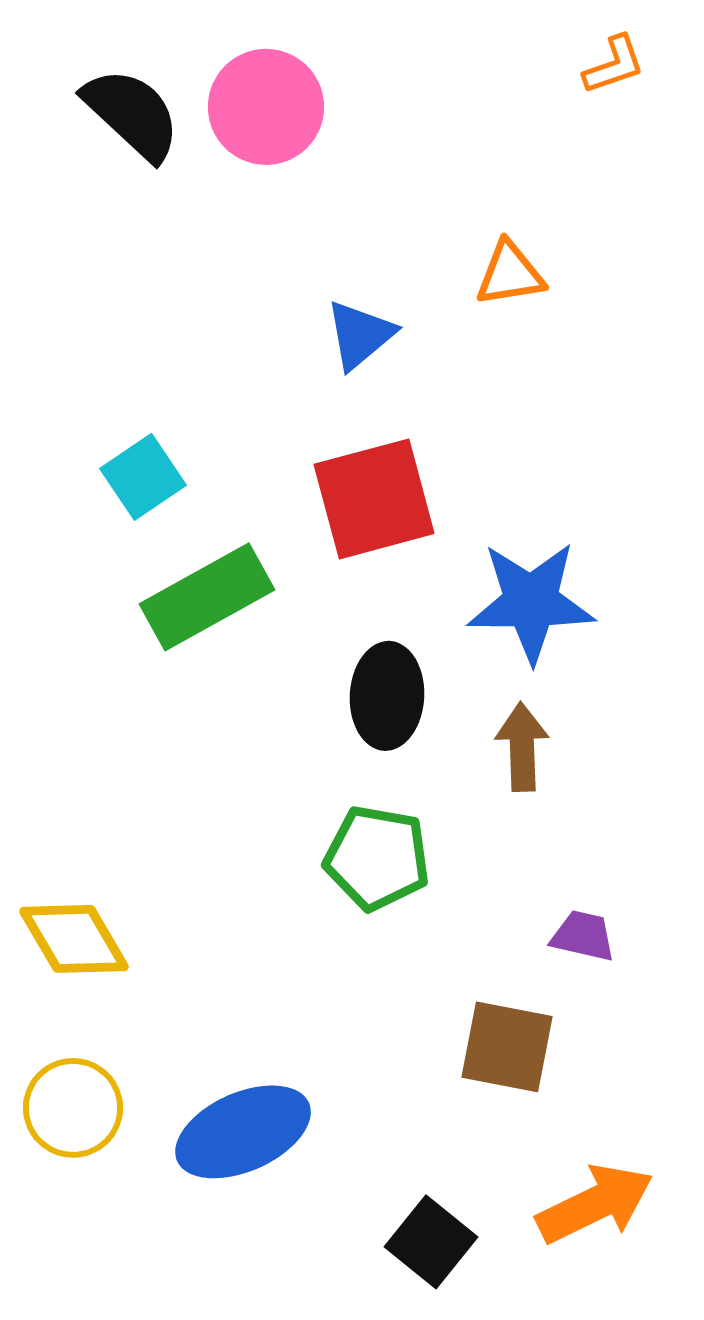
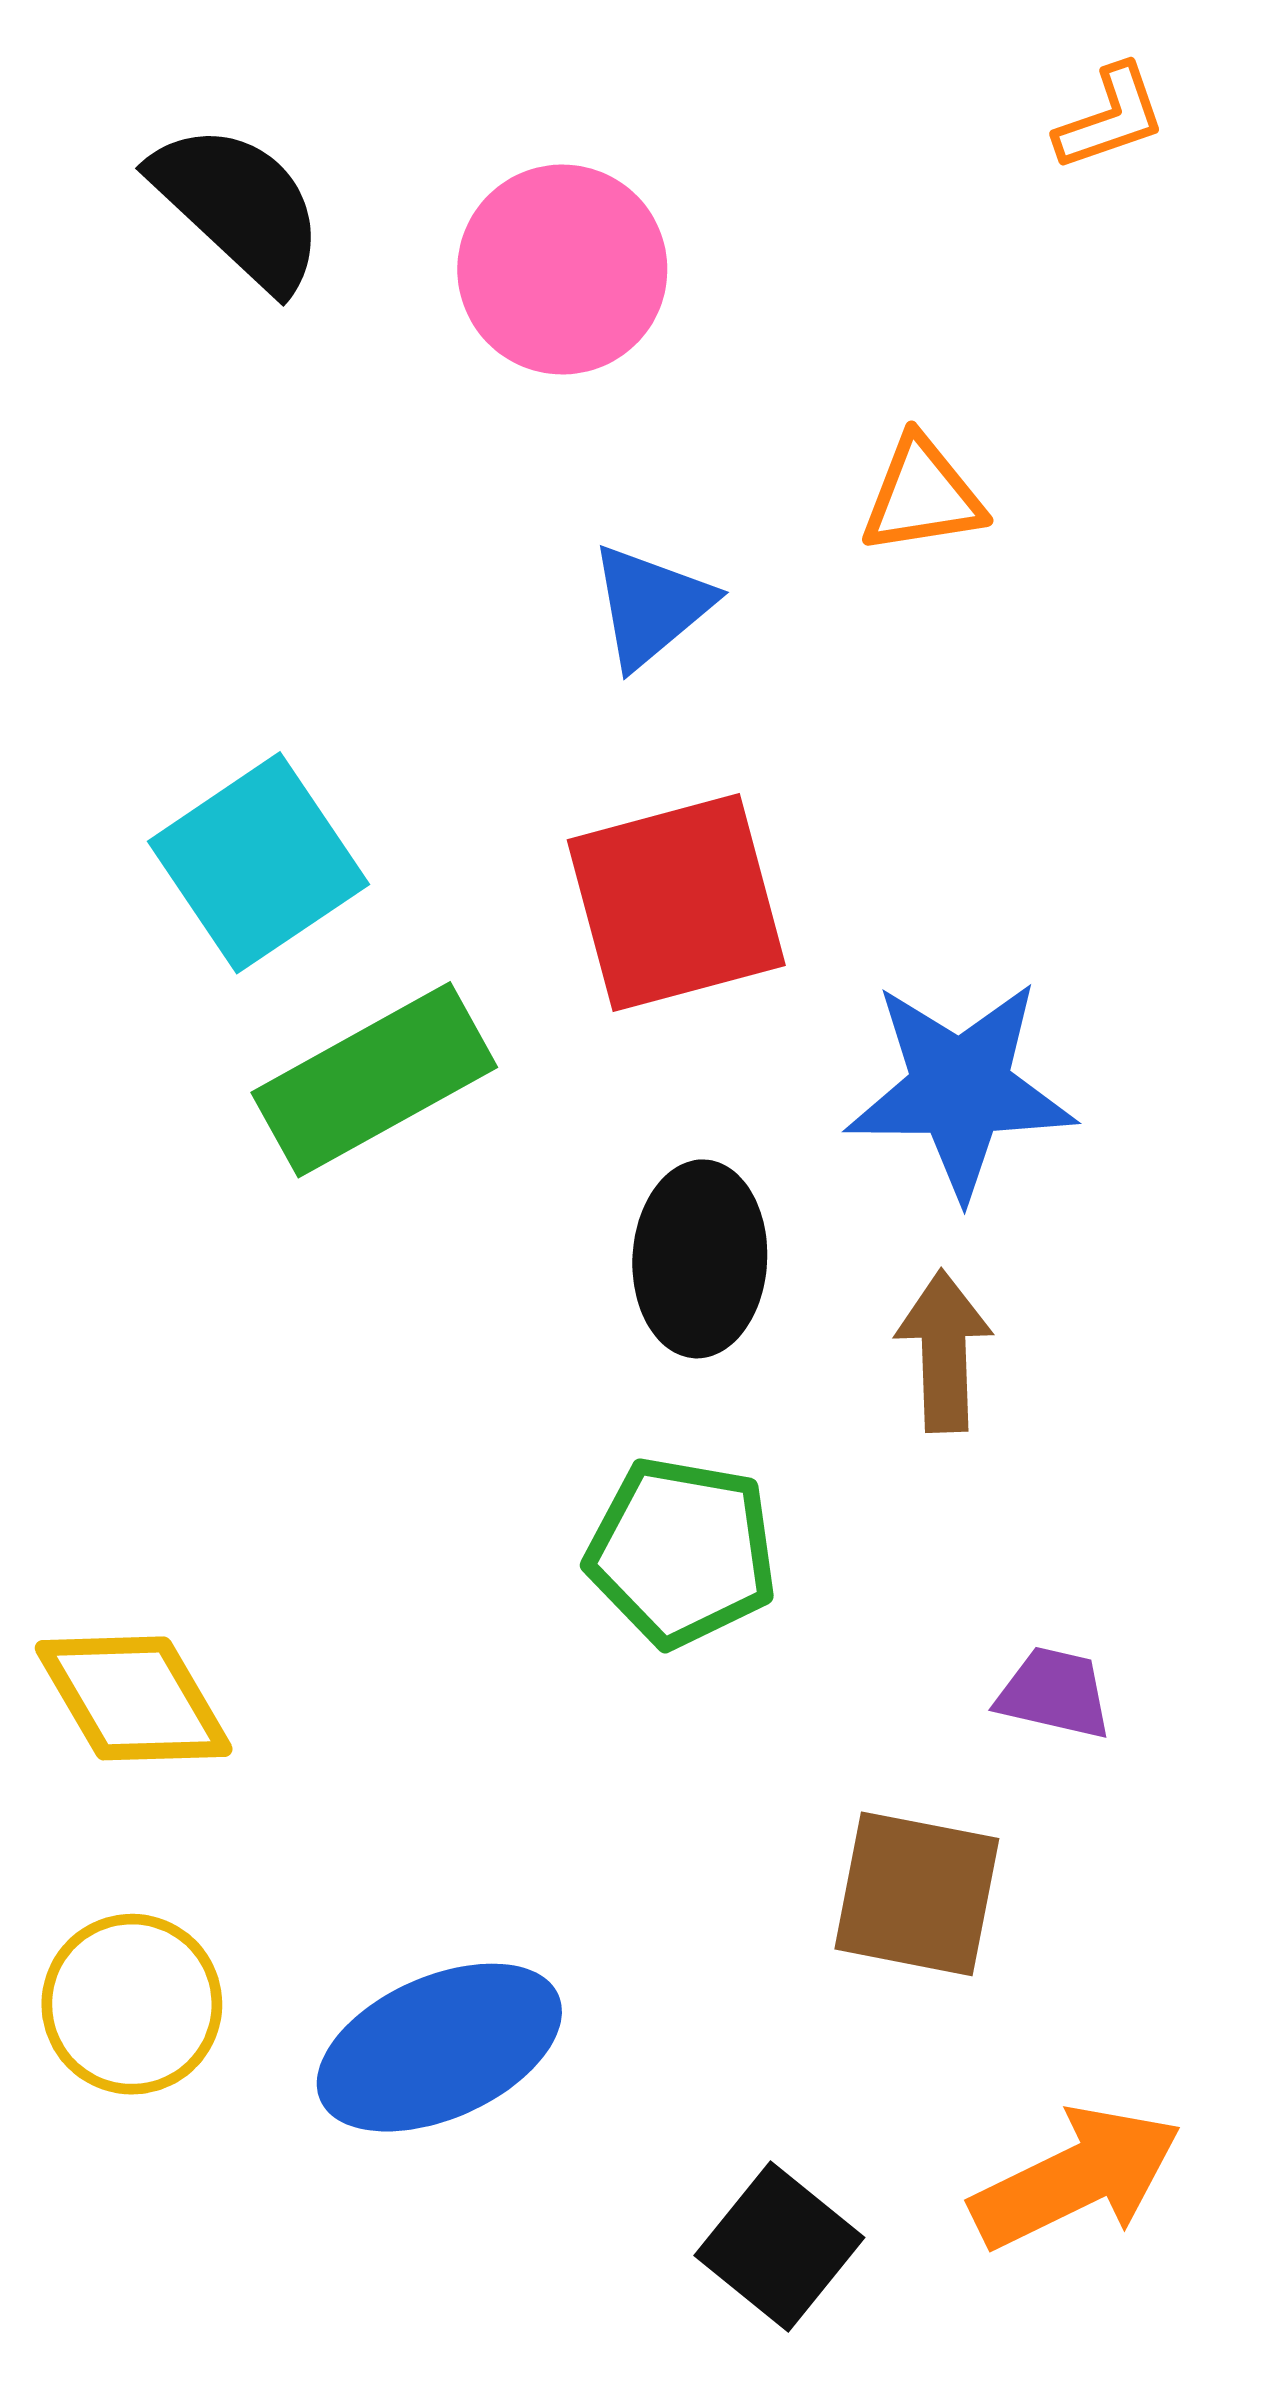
pink circle: (266, 107) -> (562, 270), moved
cyan square: (143, 477) -> (258, 863), size x1.4

